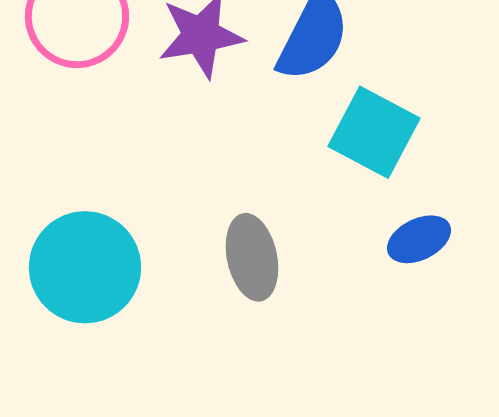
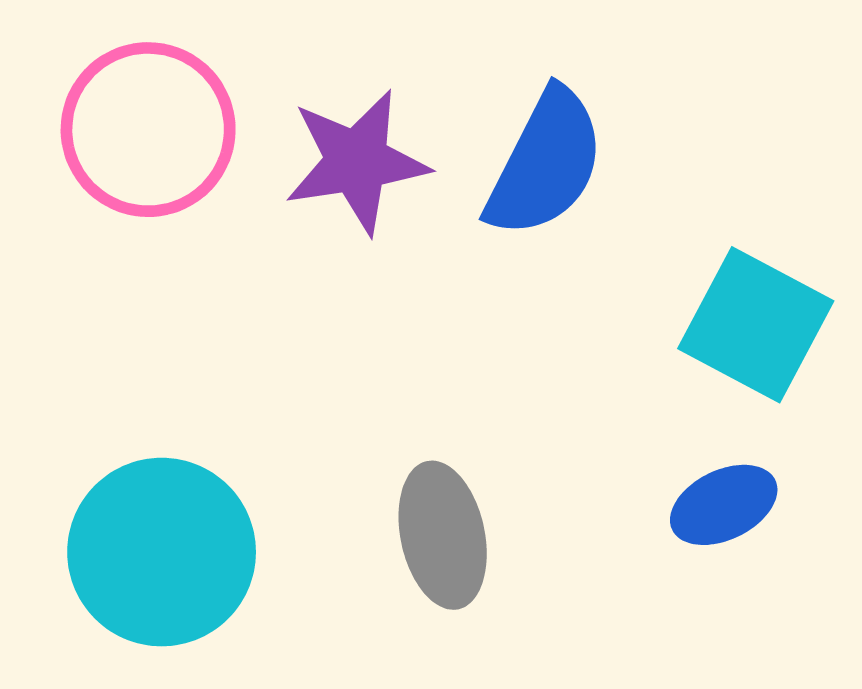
cyan square: (374, 132) -> (756, 325), moved

